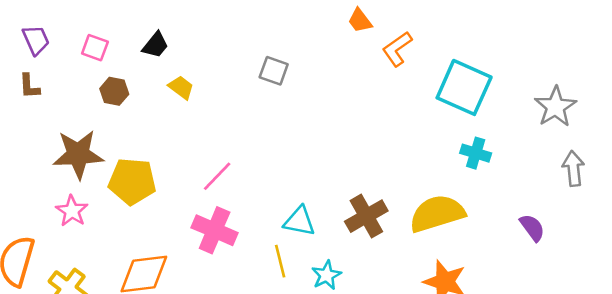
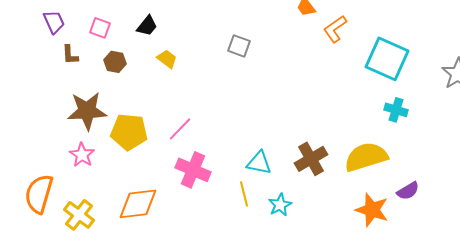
brown L-shape: (29, 86) -> (70, 55), moved
pink line: (217, 176) -> (180, 129), moved
purple semicircle: (532, 228) -> (408, 191), moved, turned 95

